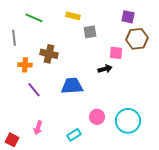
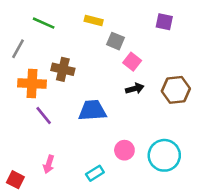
gray square: (90, 32) -> (115, 41), turned 32
gray line: (14, 38) -> (18, 49), turned 35
brown hexagon: (137, 39) -> (176, 90), moved
pink square: (116, 53) -> (132, 62), moved, turned 32
orange cross: (25, 65) -> (32, 83), size x1.5

